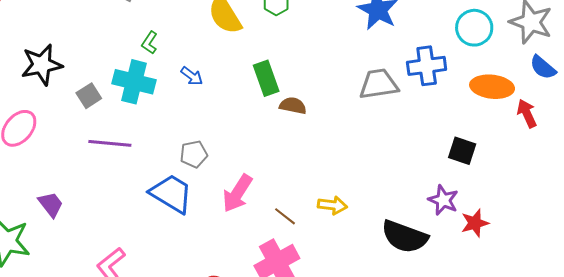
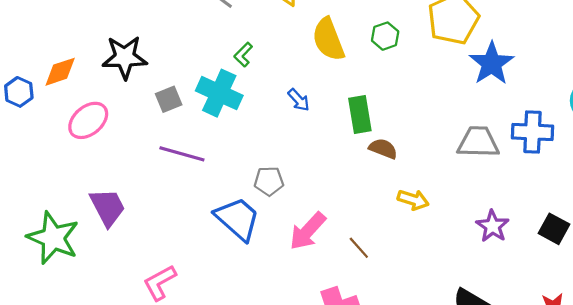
blue arrow: (192, 76) -> (299, 100), moved
purple star: (443, 200) -> (493, 226), moved
purple trapezoid: (51, 204) -> (108, 207), size x1.4
yellow arrow: (332, 205) -> (413, 200), moved
brown line: (285, 216) -> (359, 248), moved

